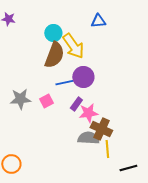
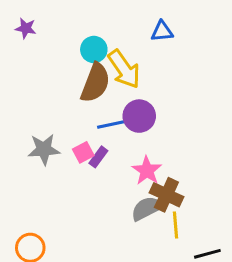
purple rectangle: (76, 104) -> (98, 157), moved
pink star: (88, 113) -> (147, 171), turned -30
gray semicircle: (88, 138) -> (147, 208), turned -30

